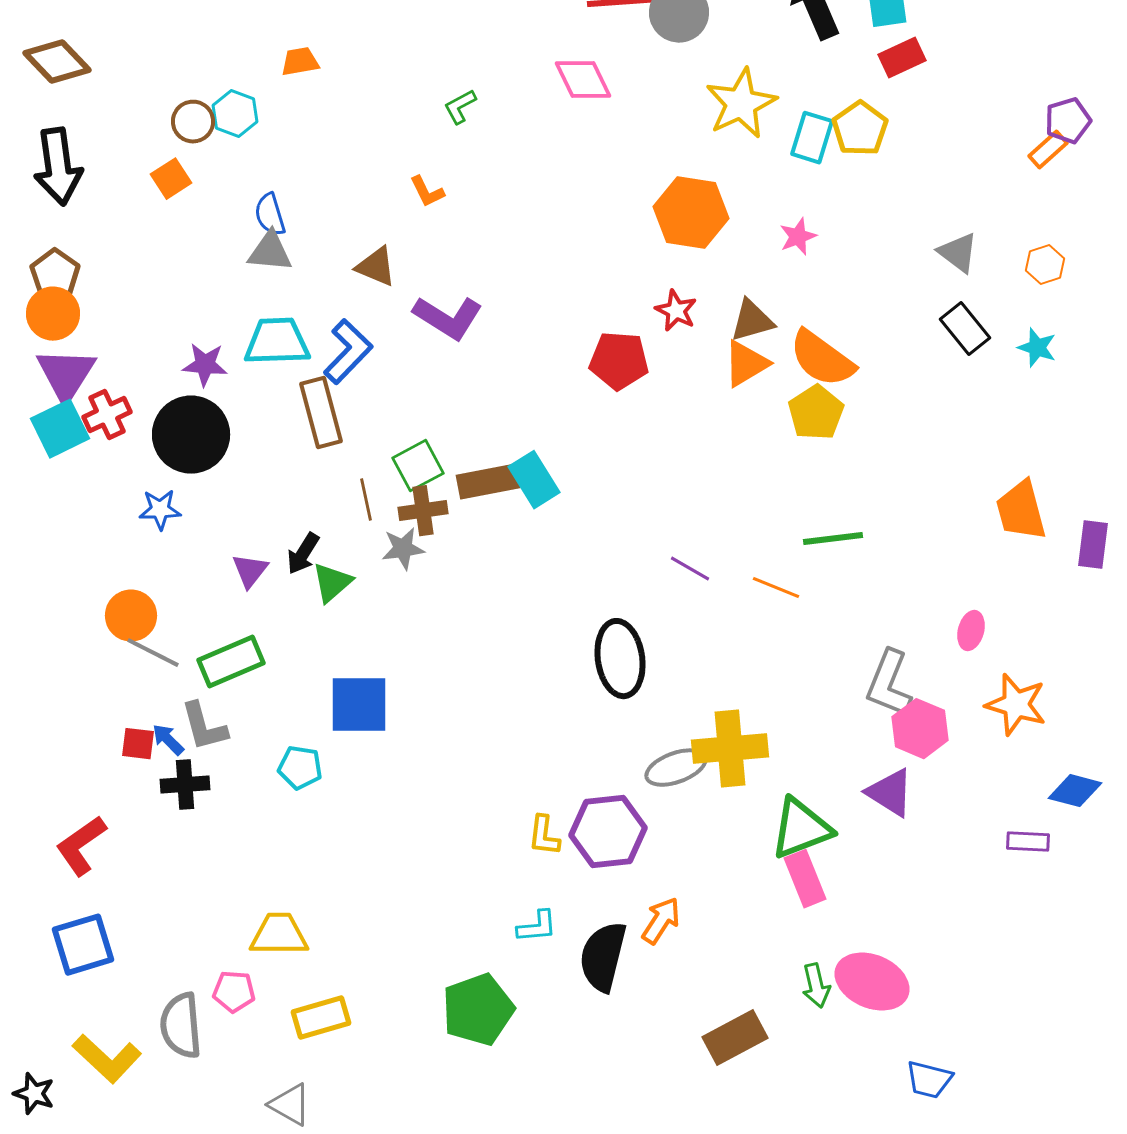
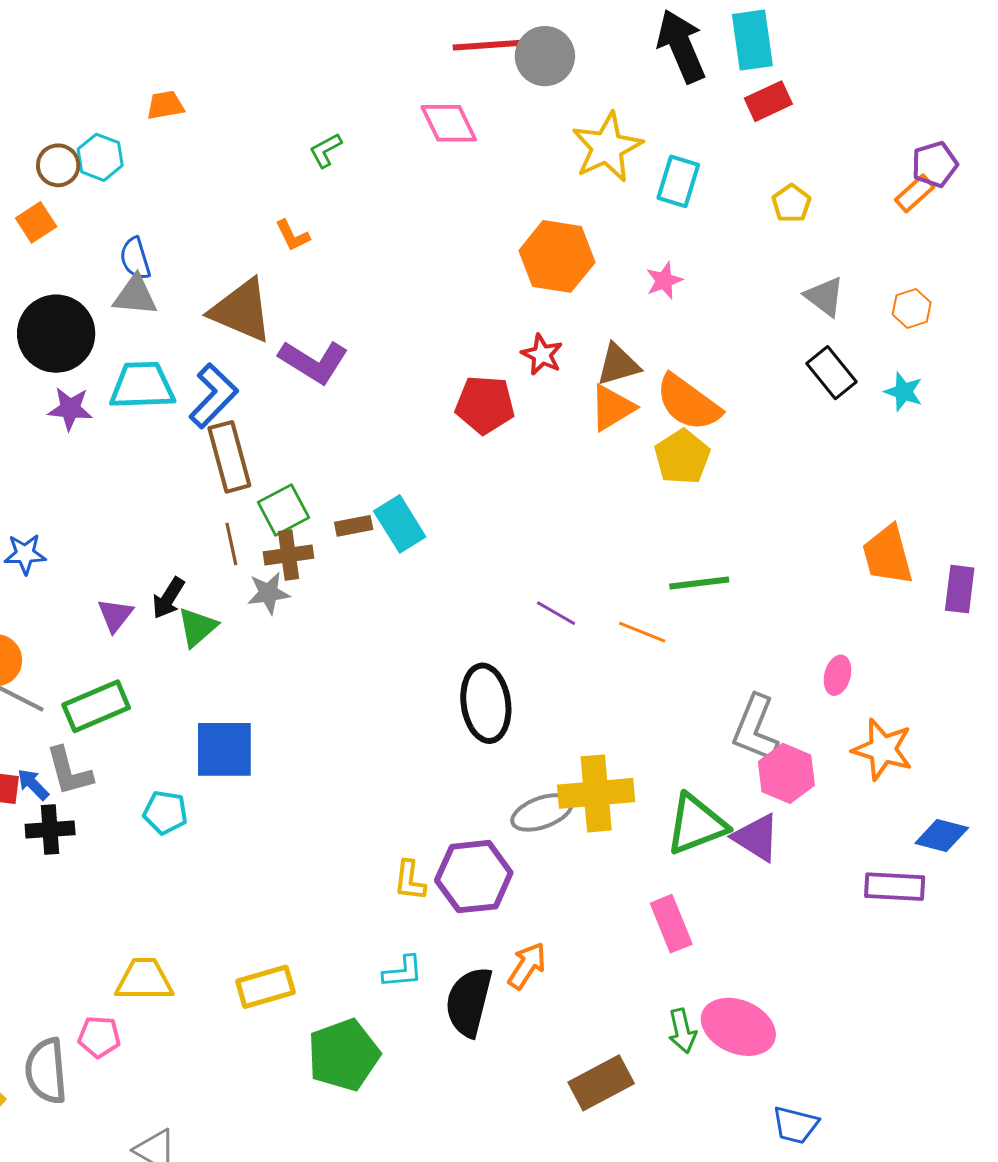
yellow pentagon: (860, 129) -> (791, 203), moved, size x0.7
brown triangle: (376, 267) -> (241, 311), size x1.6
brown rectangle: (321, 413) -> (229, 457), moved
black circle: (191, 435) -> (56, 334), moved
brown rectangle: (488, 482) -> (354, 526), size x0.6
green triangle: (801, 829) -> (696, 824), moved
purple rectangle: (1028, 842) -> (895, 887), size x1.4
yellow rectangle: (321, 1018) -> (265, 987), moved

